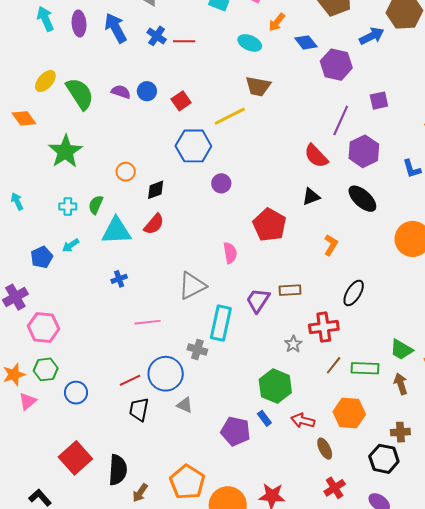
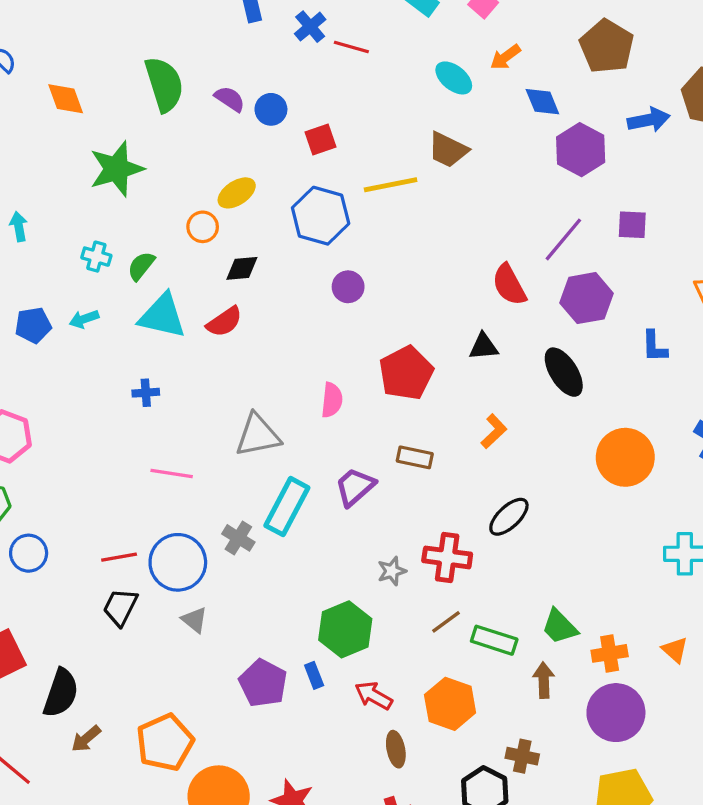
yellow ellipse: (45, 81) -> (237, 193), moved
brown rectangle: (290, 290) -> (415, 457), moved

